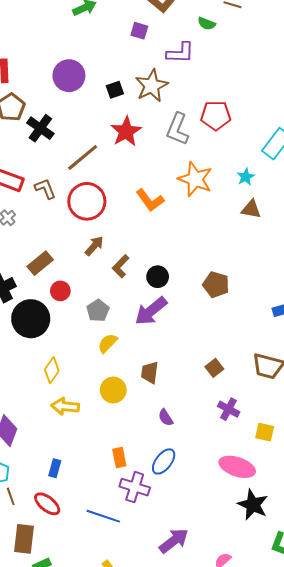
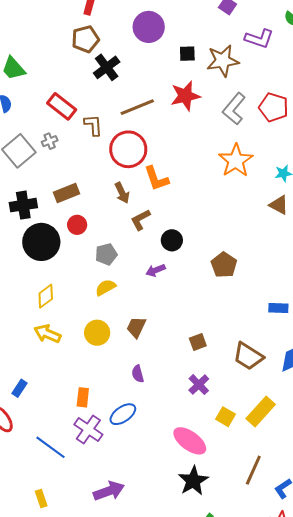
orange L-shape: (150, 200) -> (156, 179), moved
brown arrow: (94, 246) -> (122, 193), turned 95
purple arrow: (151, 311) -> (155, 270), size x0.6

